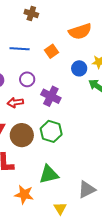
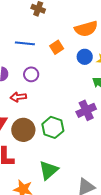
blue circle: (79, 68) -> (85, 57), moved
purple cross: (51, 96) -> (86, 110), moved, turned 36
green triangle: (49, 174) -> (49, 170), turned -30

